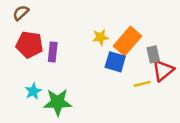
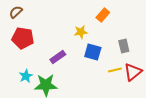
orange rectangle: (127, 41) -> (103, 15), moved, size x0.6
purple rectangle: (53, 52) -> (58, 57), moved, turned 49
red triangle: (163, 70) -> (133, 72), moved

